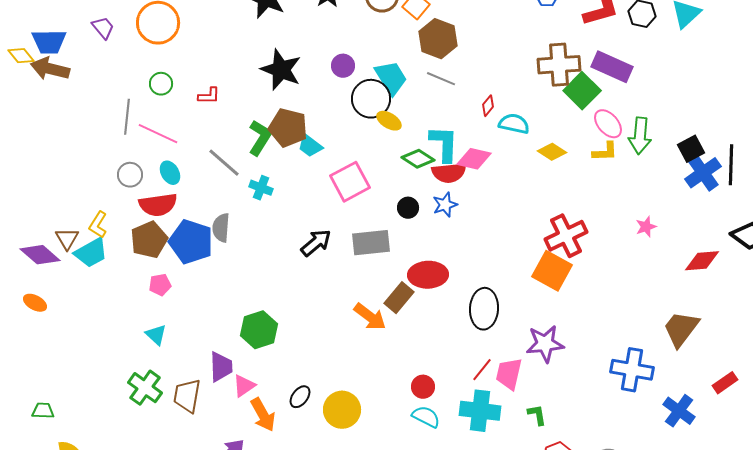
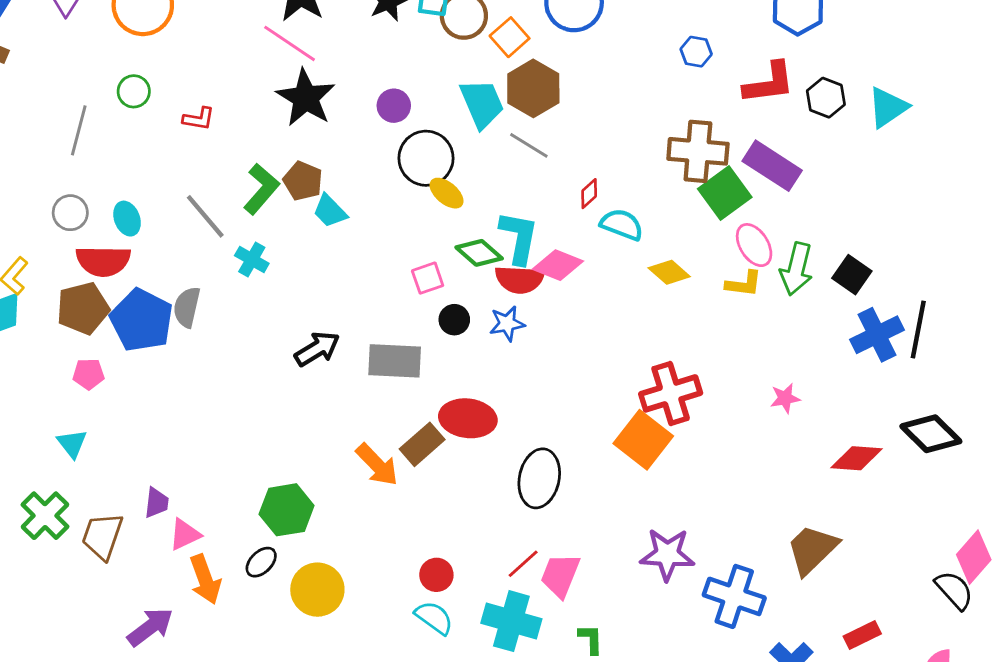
cyan trapezoid: (391, 78) -> (482, 103), moved
brown pentagon: (288, 128) -> (303, 181), size x0.7
pink line: (158, 134) -> (290, 43), moved
black square: (691, 149) -> (852, 275), moved, turned -36
pink square: (350, 182) -> (428, 278), moved, size x0.6
green hexagon: (259, 330) -> (287, 510), moved
purple star: (545, 344) -> (667, 554), moved
purple trapezoid: (221, 367) -> (157, 503), size x0.7

